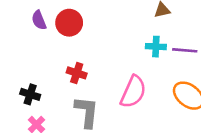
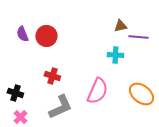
purple line: (185, 50) -> (138, 37), moved
gray L-shape: (87, 112) -> (60, 107), turned 60

